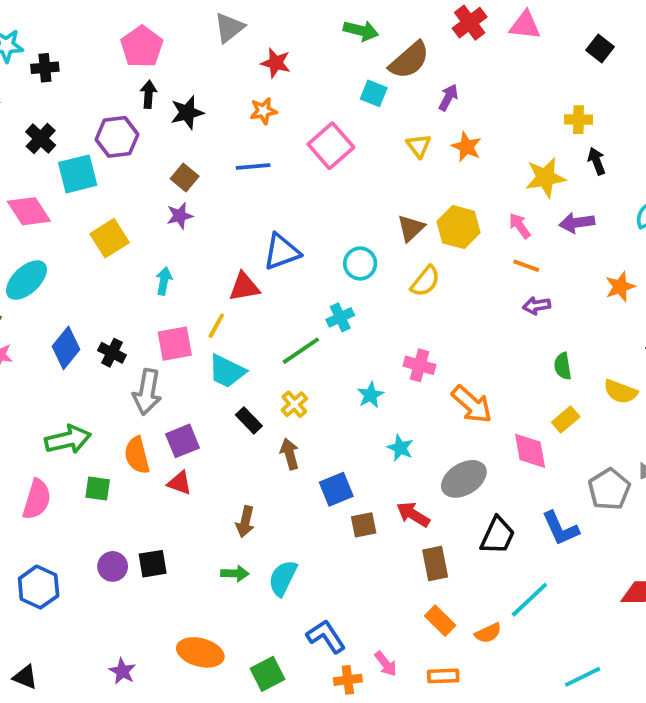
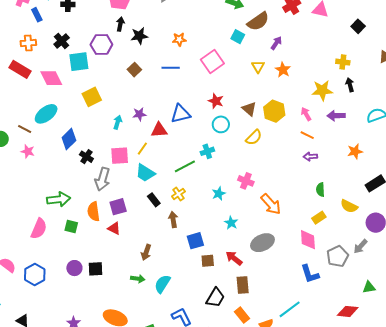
red star: (276, 63) -> (216, 101), moved
purple star: (180, 216) -> (139, 114), moved
brown triangle: (411, 228) -> (249, 109), turned -42
blue diamond: (66, 348) -> (69, 139), moved
pink diamond: (530, 451) -> (308, 240), moved
black trapezoid: (498, 535) -> (215, 298), moved

